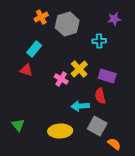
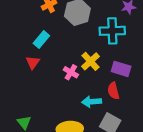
cyan cross: (99, 41) -> (112, 31), size x1.6
red triangle: (26, 70) -> (33, 62), turned 48

